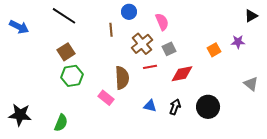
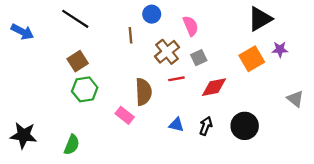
black triangle: (251, 16) -> (260, 19), moved, size x1.6
orange square: (214, 50) -> (252, 59), size x1.5

